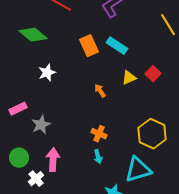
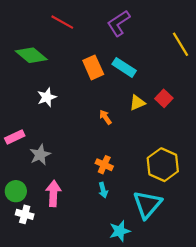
cyan triangle: (138, 170) -> (147, 204), turned -32
white cross: (36, 179) -> (25, 214), moved, turned -35

